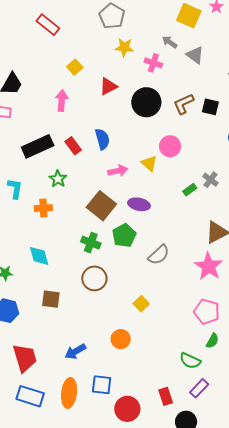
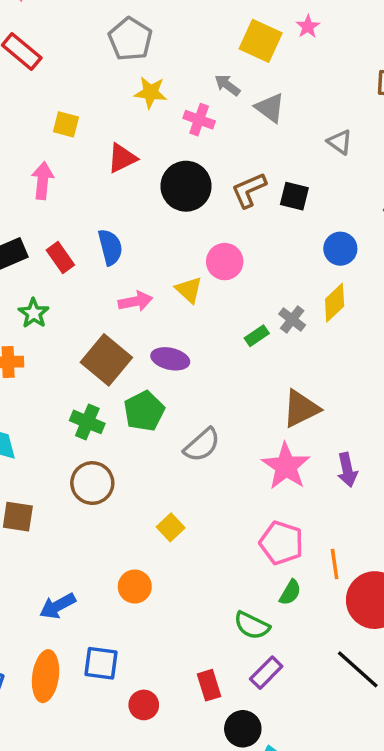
yellow square: (75, 67) -> (66, 124), turned -35
red circle: (127, 409) -> (144, 705), size x0.7

